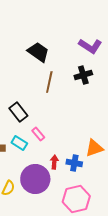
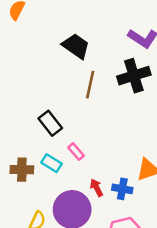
black cross: (83, 75) -> (134, 76), size x1.4
red arrow: (54, 162) -> (97, 188), turned -32

